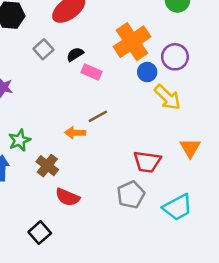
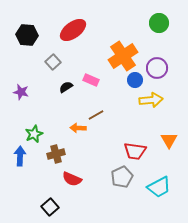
black semicircle: (75, 54) -> (66, 87), moved
yellow arrow: (167, 97) -> (151, 100), turned -50
brown cross: (47, 166) -> (56, 154), turned 36

